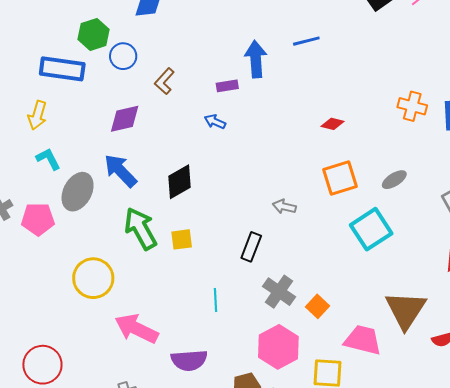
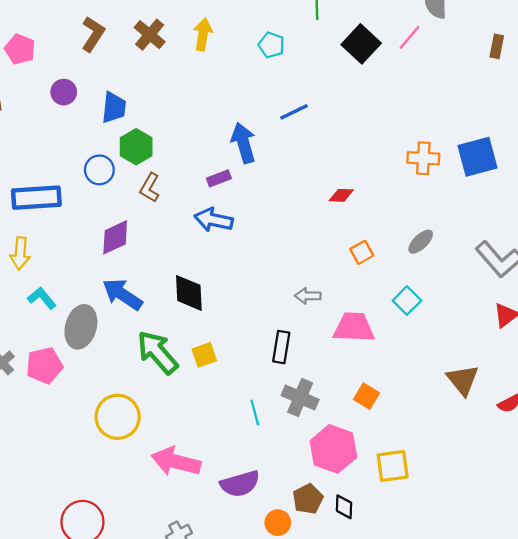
green hexagon: (94, 34) -> (136, 147), moved
blue arrow: (215, 122) -> (214, 220), size x1.6
orange square: (340, 178) -> (362, 252), size x0.6
black diamond: (179, 182) -> (189, 293), turned -51
cyan square: (371, 229) -> (407, 301), size x0.6
gray cross: (279, 292) -> (300, 398), moved
brown triangle: (406, 310) -> (463, 380), size x0.7
pink trapezoid: (363, 340) -> (354, 327), moved

